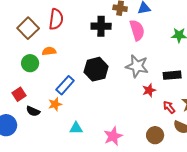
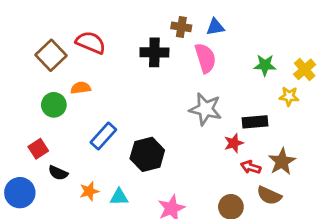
red semicircle: (56, 19) -> (91, 43), turned -75
black hexagon: (96, 69) -> (147, 154), moved
red star: (149, 90) -> (234, 143), moved
orange star: (55, 104) -> (89, 191), moved
red arrow: (169, 107) -> (251, 167), turned -32

